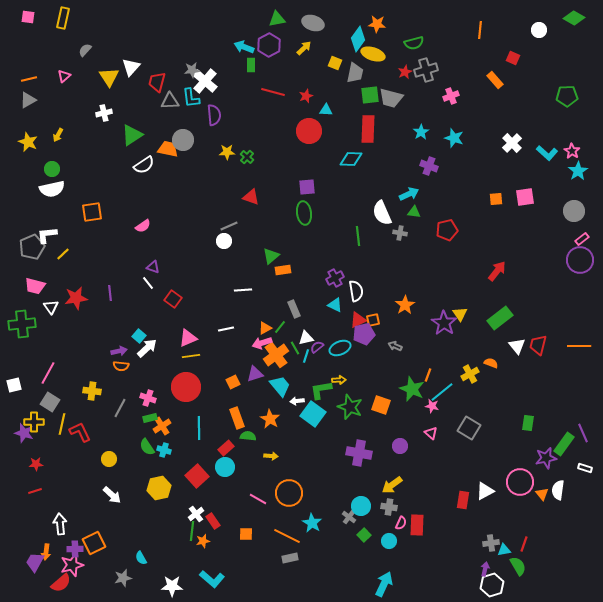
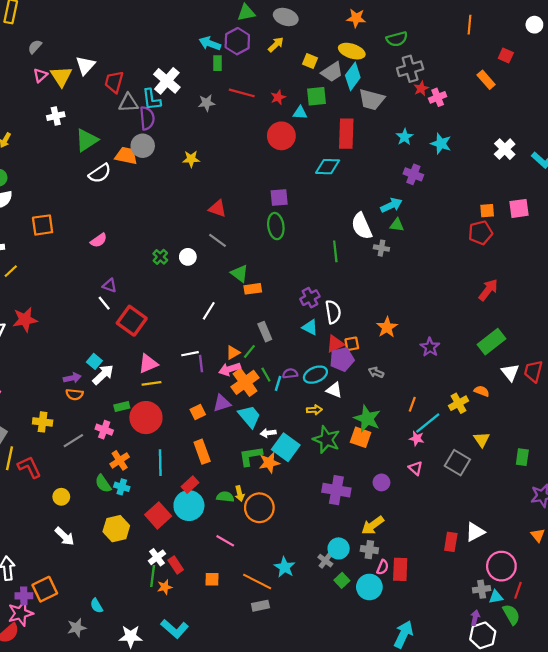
cyan diamond: (358, 39) -> (353, 76), moved
gray star: (192, 70) -> (207, 103), moved
red star: (405, 72) -> (421, 89), moved
gray trapezoid: (355, 73) -> (332, 72), turned 45
pink triangle: (64, 76) -> (40, 75), moved
green square: (370, 95) -> (317, 96), moved
purple semicircle: (214, 115) -> (147, 118), moved
green cross: (247, 157) -> (160, 257), moved
gray line: (229, 226) -> (218, 240), moved, turned 60
red pentagon: (447, 230) -> (481, 233), moved
green triangle: (271, 256) -> (240, 273), turned -42
white line: (243, 290) -> (209, 311), turned -54
purple line: (110, 293) -> (201, 364), moved
red square: (173, 299) -> (132, 321), size x1.5
yellow triangle: (460, 314) -> (482, 440), moved
purple star: (444, 323) -> (430, 347), size x0.7
white triangle: (306, 338) -> (334, 390), moved, turned 35
purple semicircle: (317, 347) -> (290, 374), turned 32
green star: (412, 389) -> (367, 419), moved
green L-shape: (321, 390) -> (251, 456), moved
gray line: (120, 408) -> (73, 441), turned 30
green rectangle: (150, 418) -> (122, 407), moved
orange star: (270, 419) -> (269, 463), moved, turned 30
green semicircle: (248, 436) -> (225, 497), moved
yellow arrow: (271, 456) -> (240, 493), turned 72
cyan circle: (225, 467) -> (189, 506), size x1.4
pink circle: (520, 482) -> (501, 566), moved
orange circle: (289, 493) -> (259, 508), moved
cyan circle: (389, 541) -> (369, 587), size x1.5
cyan arrow: (384, 584) -> (403, 634), moved

